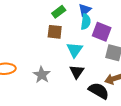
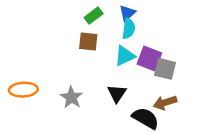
purple square: (102, 32) -> (149, 58), moved
cyan triangle: (75, 50) -> (125, 56), moved, turned 30

